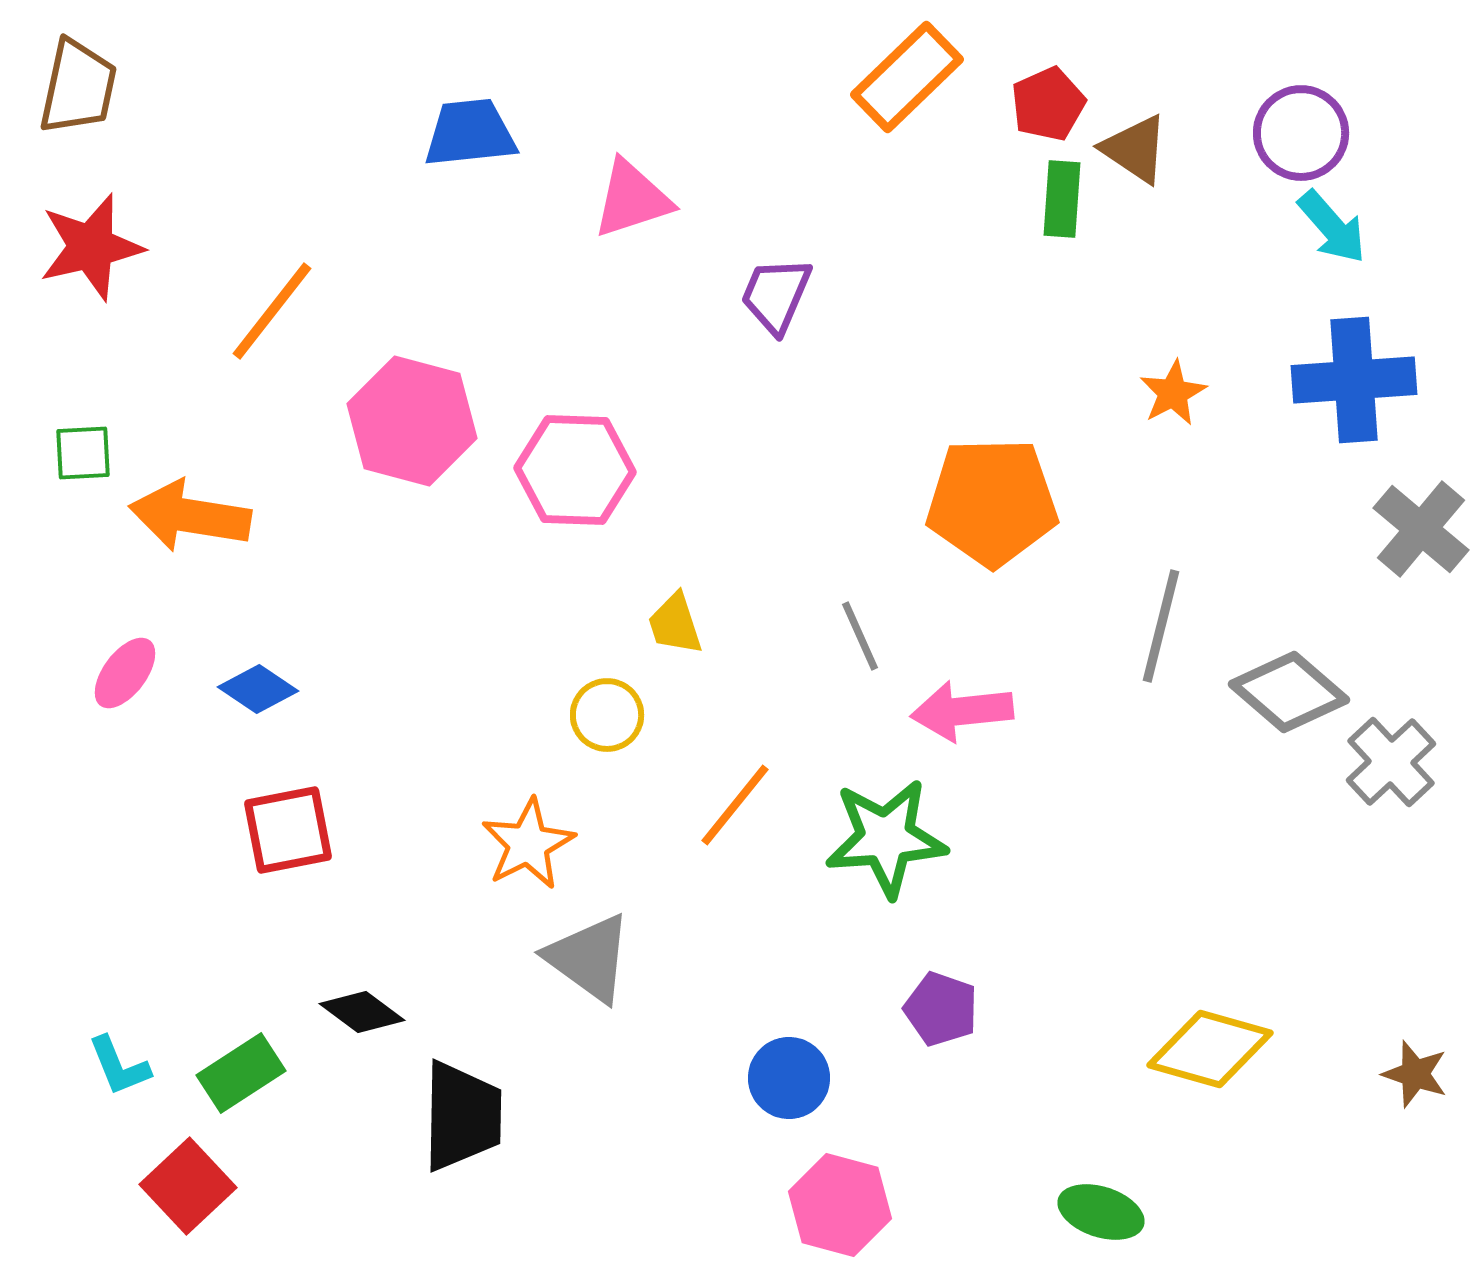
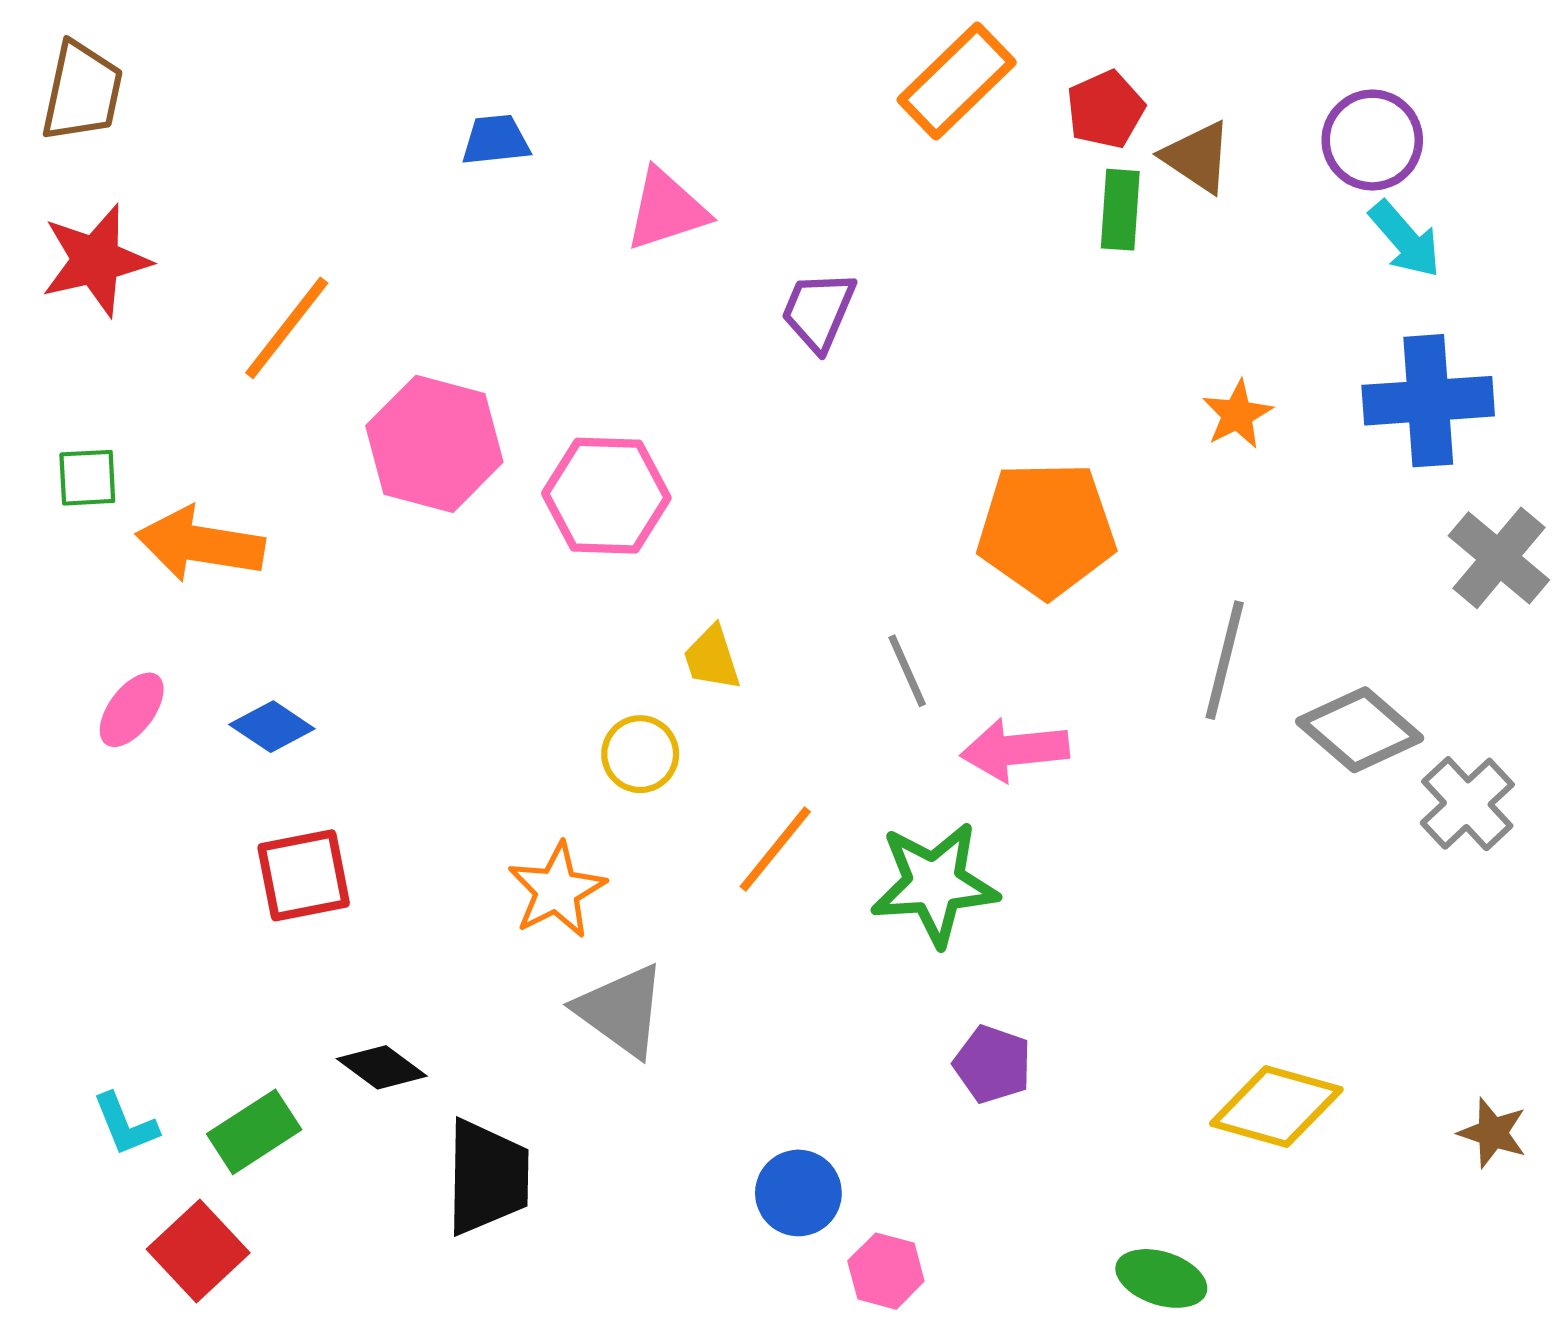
blue trapezoid: (470, 133) -> (496, 140), size x0.7
blue circle: (789, 1078) -> (798, 1193), moved
pink hexagon: (840, 1205) -> (886, 1271), size x0.7

